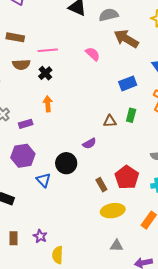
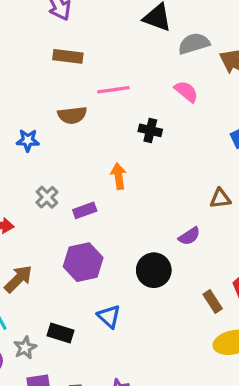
gray semicircle: (109, 15) -> (194, 44), moved
brown rectangle: (15, 37) -> (68, 56), moved
black cross: (45, 73) -> (150, 130), moved, turned -32
blue triangle: (43, 180) -> (109, 316), moved

